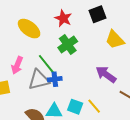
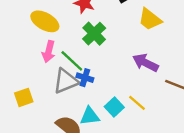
pink arrow: (17, 65) -> (49, 52), moved
blue cross: (55, 79) -> (85, 78), turned 32
cyan square: (75, 107) -> (114, 107), turned 35

